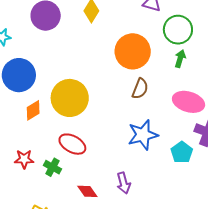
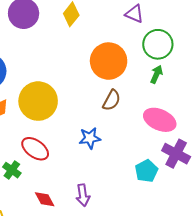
blue star: (143, 135) -> (90, 138), moved, size x0.7

